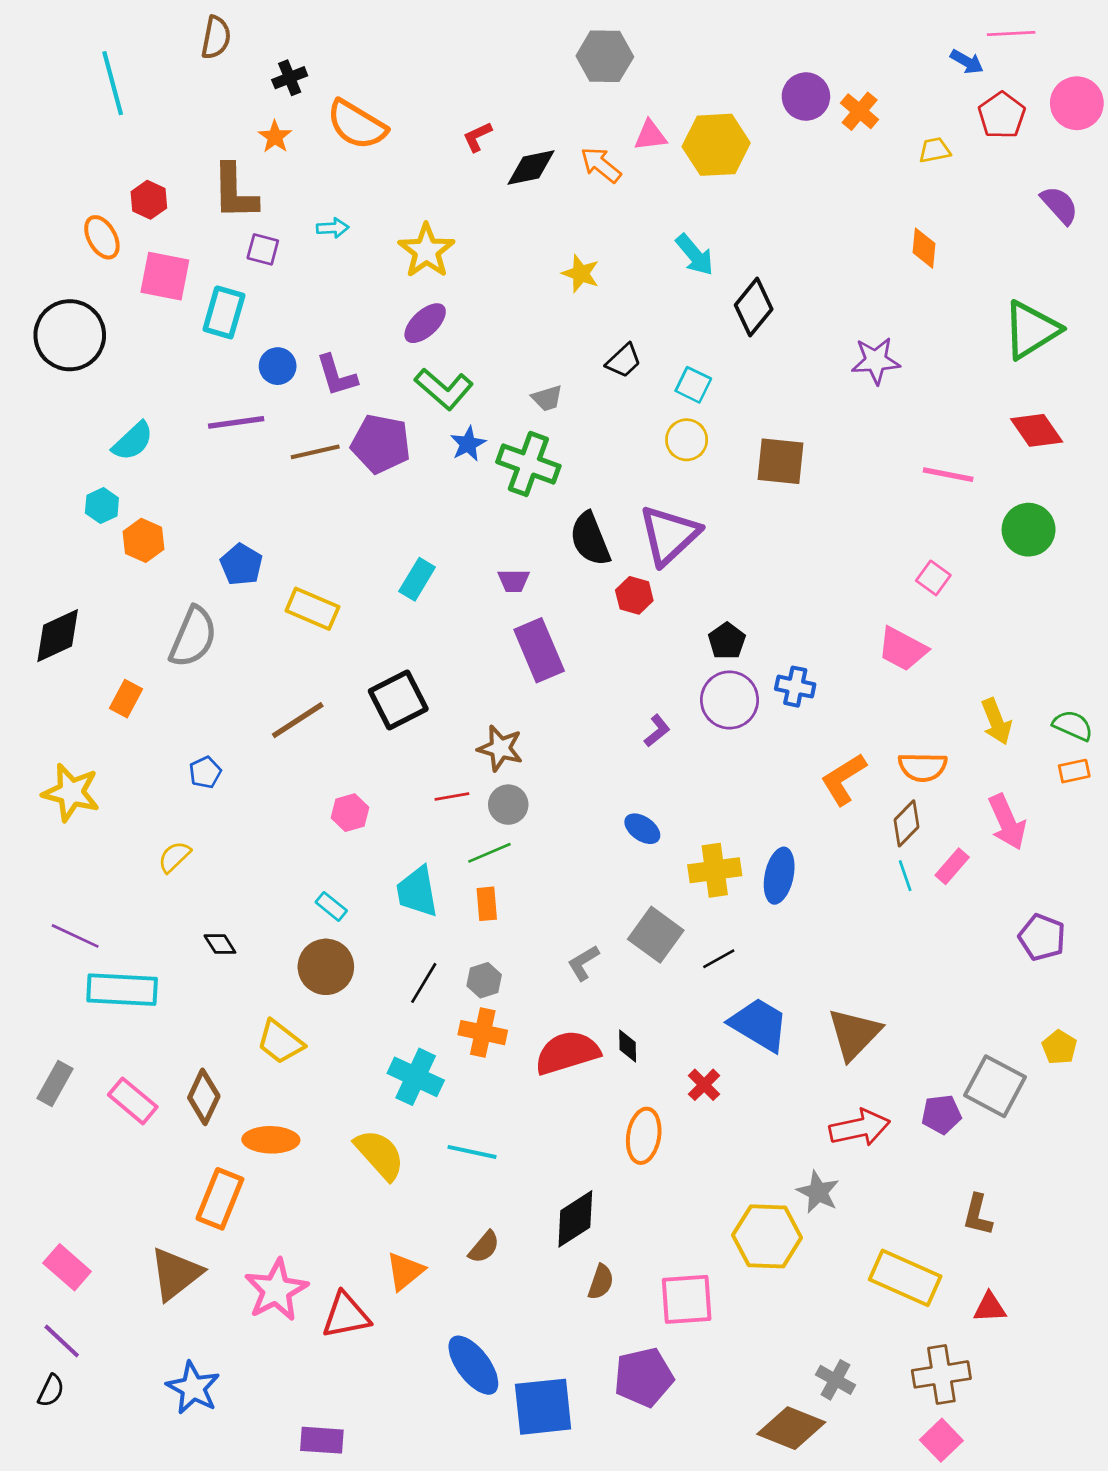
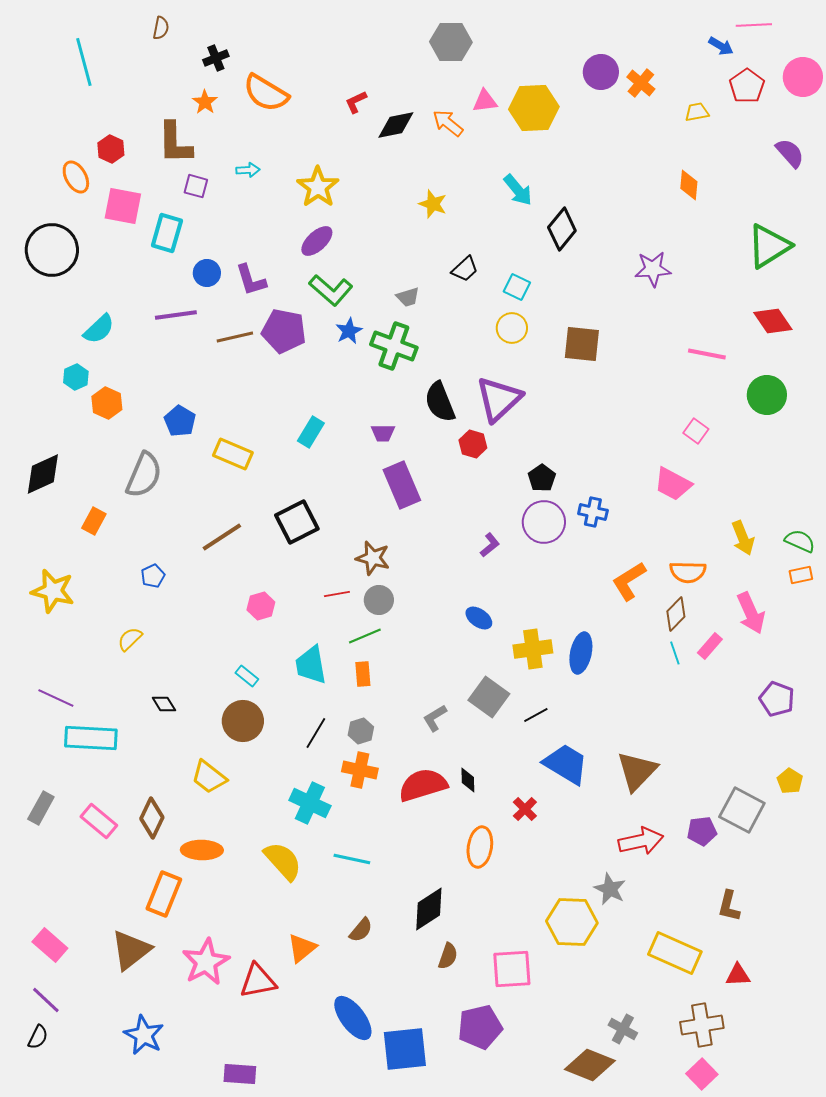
brown semicircle: (216, 38) -> (161, 28), size x0.7

